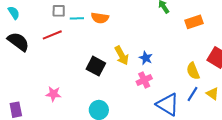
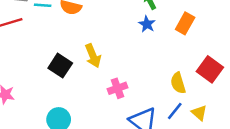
orange rectangle: (194, 22) -> (185, 23), turned -48
blue star: (146, 58) -> (147, 24), moved

